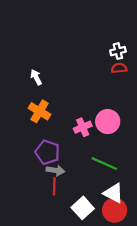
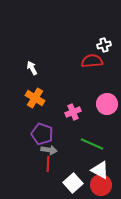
red semicircle: (119, 68) -> (92, 61), moved, size x1.5
pink circle: (108, 122) -> (107, 104), moved

